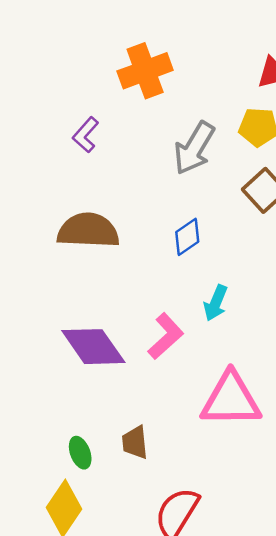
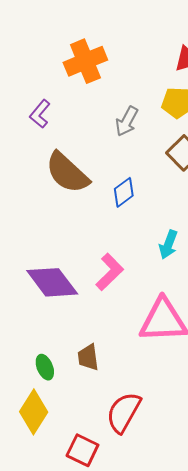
gray arrow: (194, 148) -> (127, 121), size x0.7
brown semicircle: (88, 231) -> (67, 173), moved, turned -138
cyan arrow: (216, 303) -> (168, 245), moved

